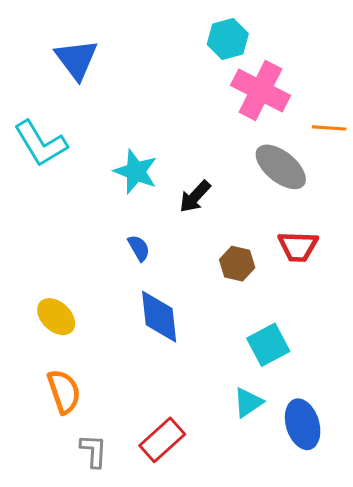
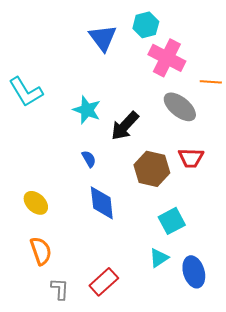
blue triangle: (76, 59) -> (103, 38), moved
black arrow: (195, 197) -> (125, 126), size x1.4
brown hexagon: (237, 264) -> (152, 169), size x1.6

